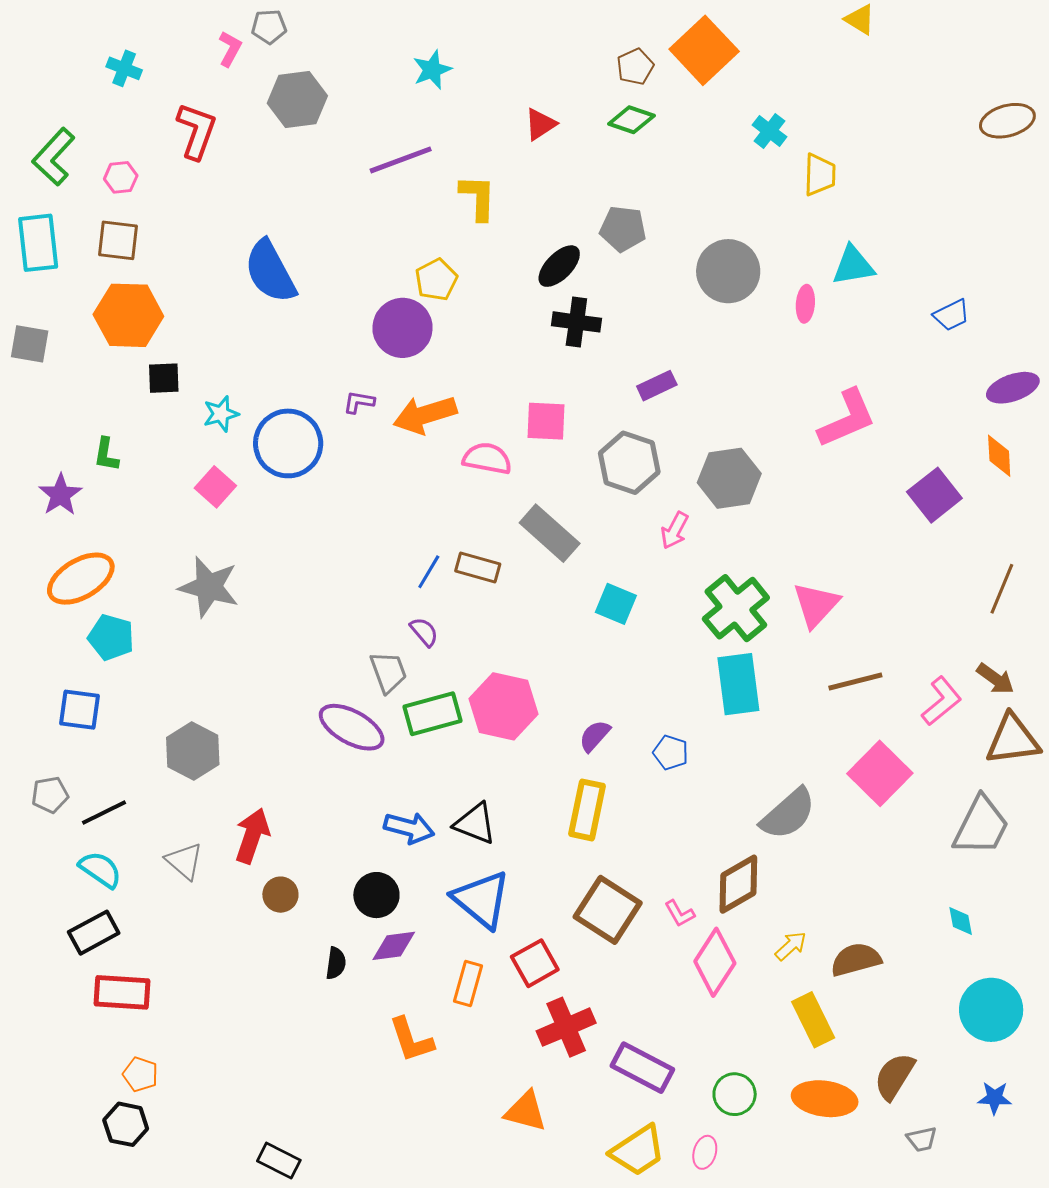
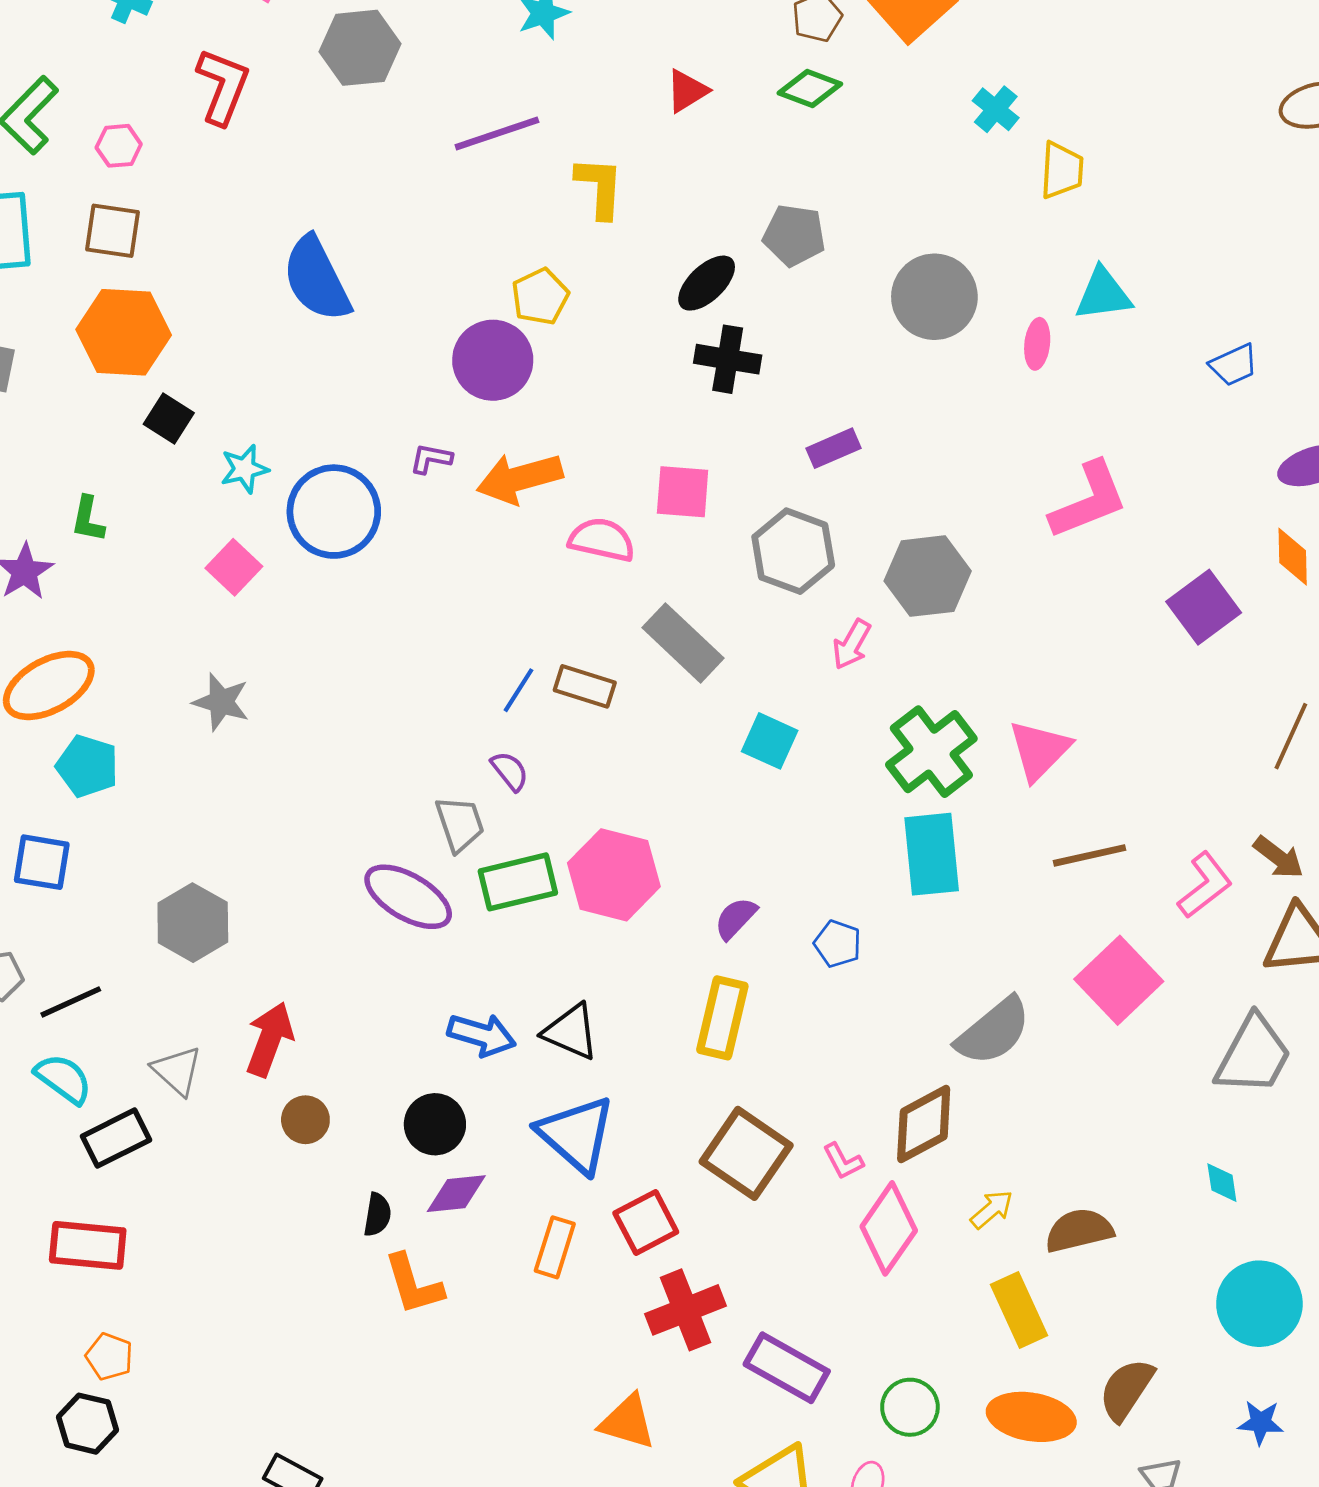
black square: (164, 378) -> (169, 418), turned 33
gray star: (209, 587) -> (221, 702), size x0.7
black rectangle: (94, 933) -> (116, 1138), moved
orange L-shape: (411, 1040) -> (413, 1284), moved

